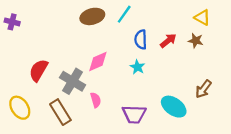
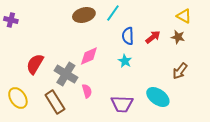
brown arrow: (203, 89) -> (180, 71), moved

